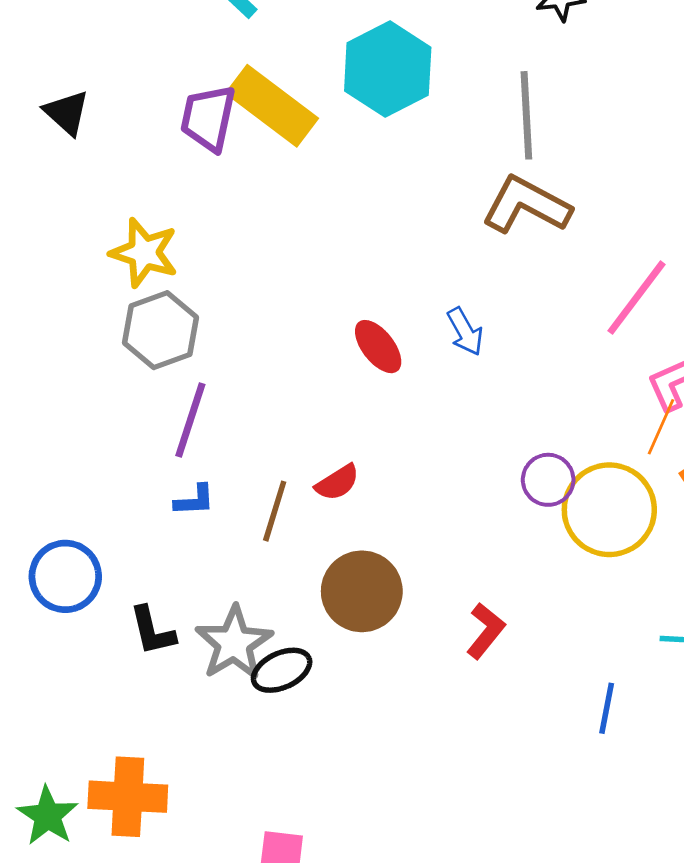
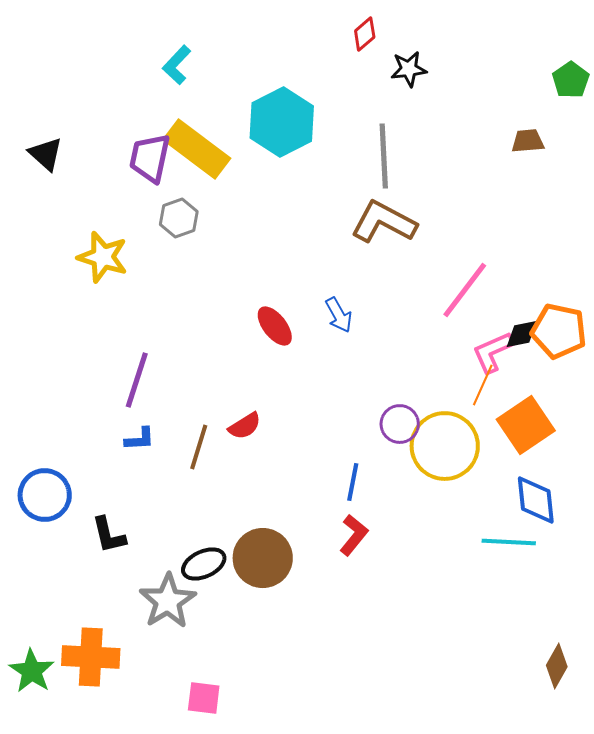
gray hexagon: (160, 330) -> (179, 218), moved, size x0.7
brown circle: (362, 591) -> (263, 558), moved
gray star: (234, 643) -> (168, 601), moved
blue line: (607, 708) -> (353, 482), moved

